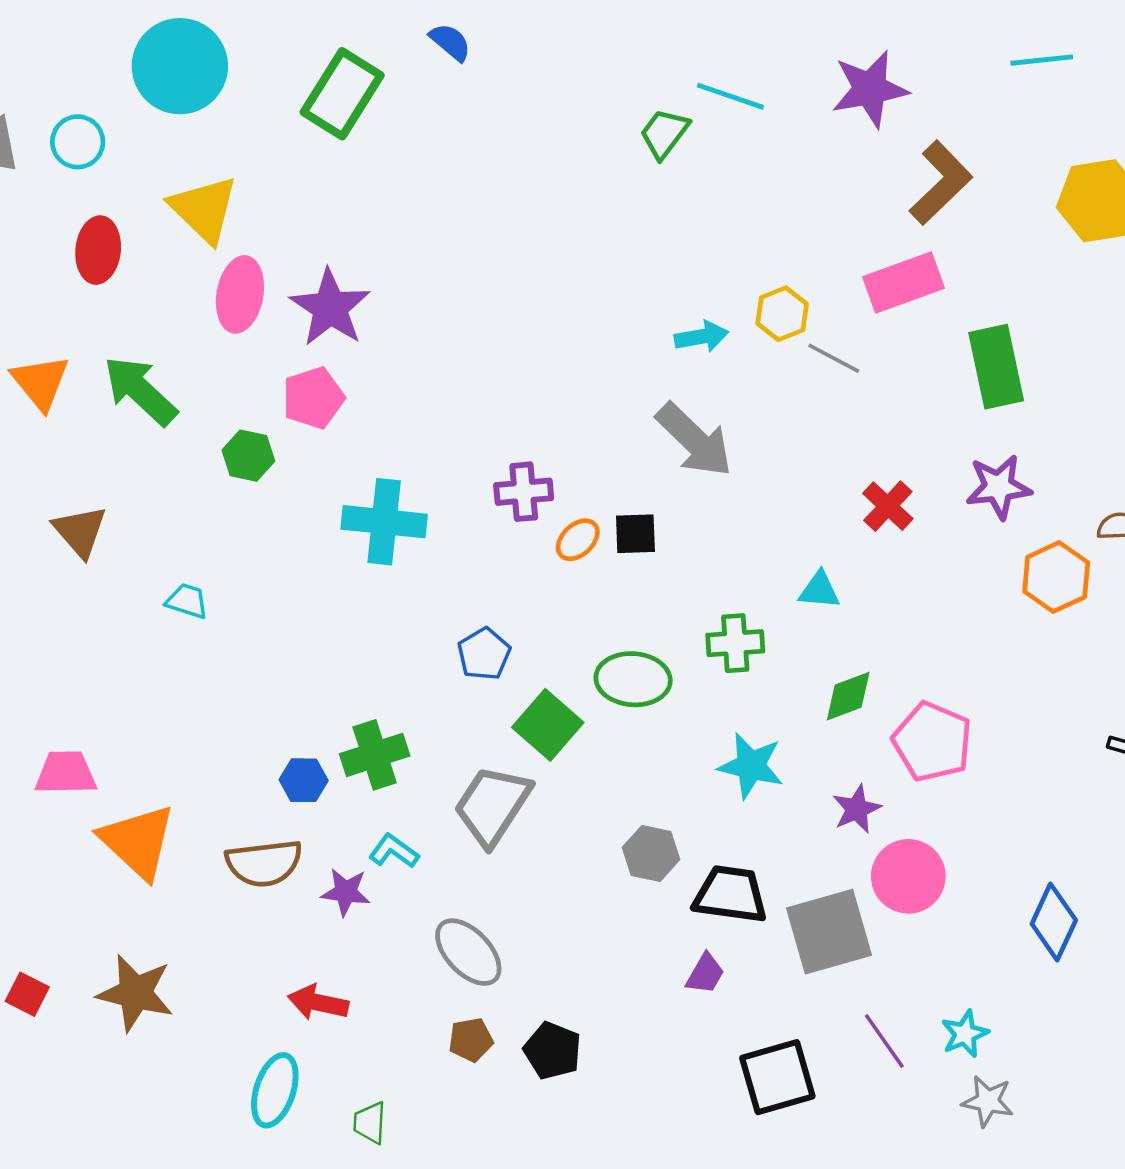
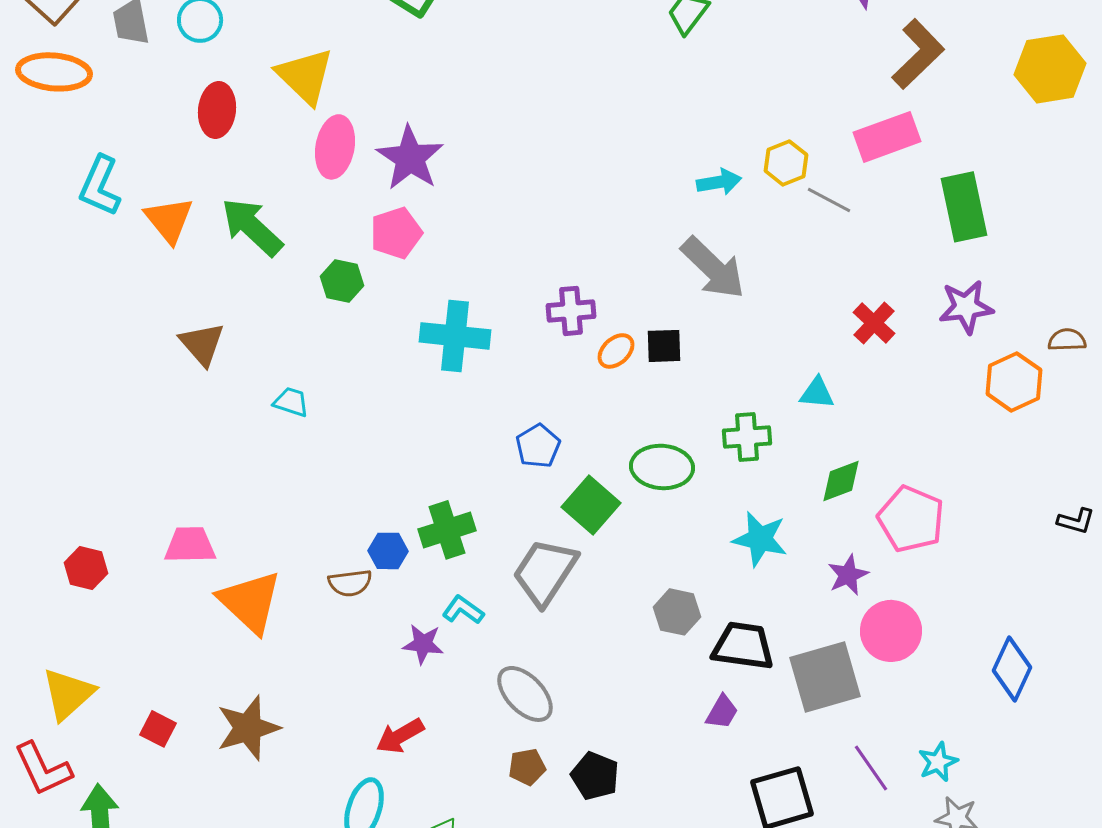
brown semicircle: (264, 863) -> (350, 583), moved, size x0.7
brown star: (135, 993) -> (248, 728), turned -30
red arrow: (318, 1003) -> (400, 736), turned -42

